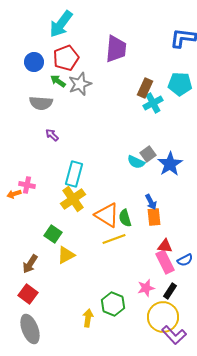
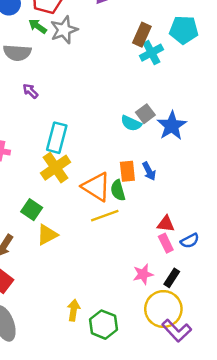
orange rectangle: (154, 217) -> (127, 171), moved
pink rectangle: (165, 262) -> (166, 243), size x0.7
green hexagon: (113, 304) -> (103, 325), moved

